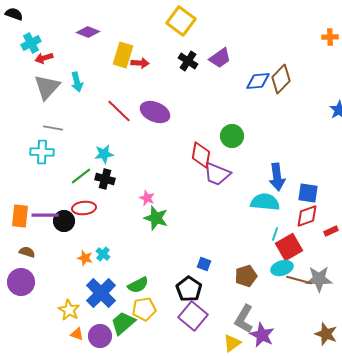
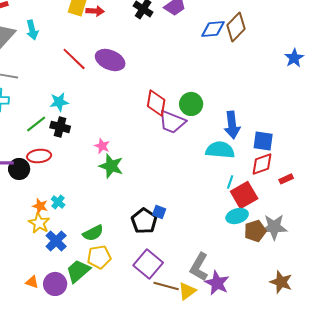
green circle: (232, 136) -> (191, 104), moved
brown pentagon: (246, 276) -> (255, 231), moved
brown line: (299, 280) -> (166, 286), moved
black pentagon: (189, 289) -> (144, 221), moved
blue cross: (101, 293) -> (56, 241), size x0.7
yellow star: (69, 310) -> (39, 223), moved

